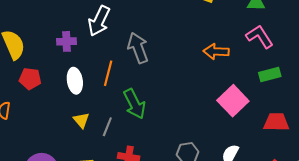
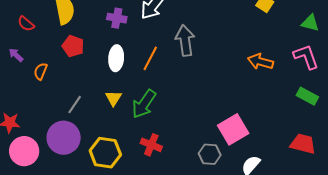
green rectangle: (270, 75) -> (307, 96), turned 30
pink square: (233, 101) -> (233, 129), moved
green arrow: (134, 104) -> (144, 104), moved, turned 48
gray line: (107, 127) -> (75, 105), moved

